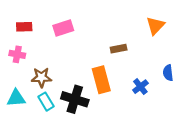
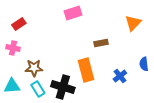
red rectangle: (24, 27) -> (19, 24), turned -32
pink rectangle: (63, 28) -> (73, 13), moved

